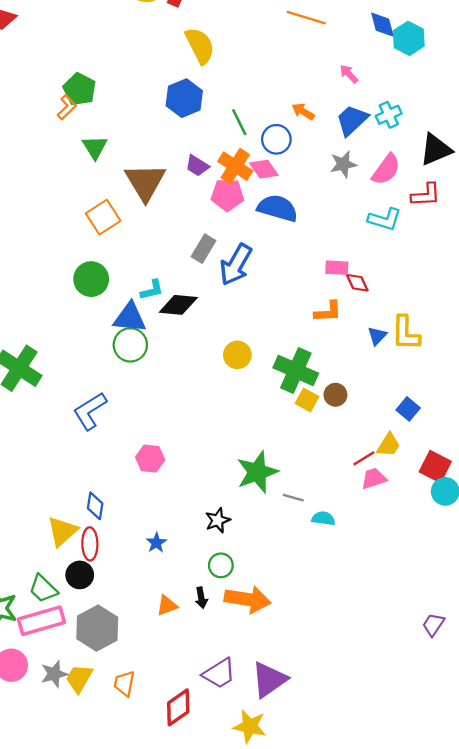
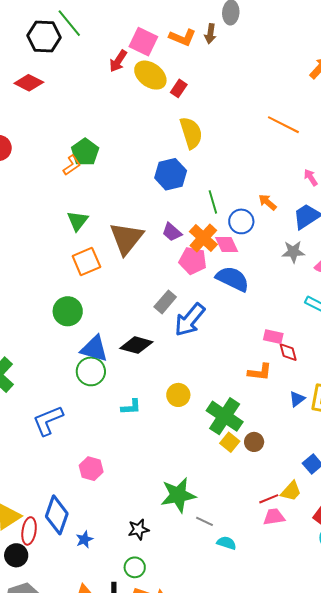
green triangle: (95, 147) -> (78, 221), moved
cyan L-shape: (152, 290) -> (131, 407), moved
blue diamond: (95, 506) -> (57, 515), moved, size x1.6

